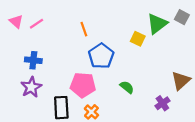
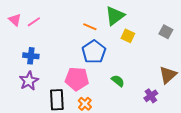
gray square: (182, 17) -> (166, 32), moved
green triangle: (157, 24) -> (115, 16), moved
orange line: (84, 29) -> (90, 27), moved, turned -48

